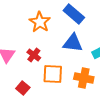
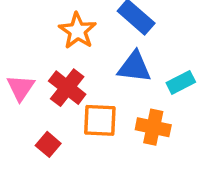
red cross: (34, 55) -> (67, 88), size x1.5

